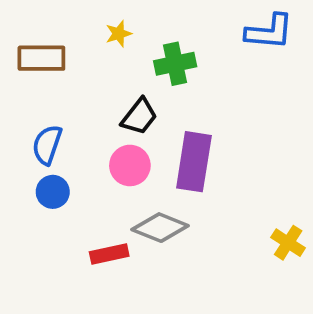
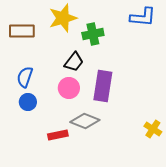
yellow star: (119, 34) -> (63, 18), size x2.0

